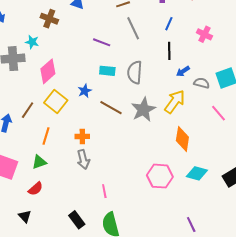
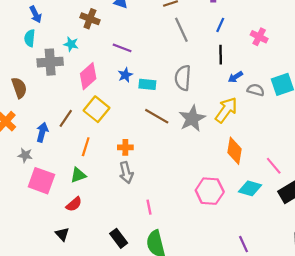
purple line: (102, 42) -> (122, 48), moved
cyan rectangle: (107, 71) -> (147, 84), moved
blue star: (85, 91) -> (125, 75), moved
pink line: (218, 113) -> (274, 166), moved

